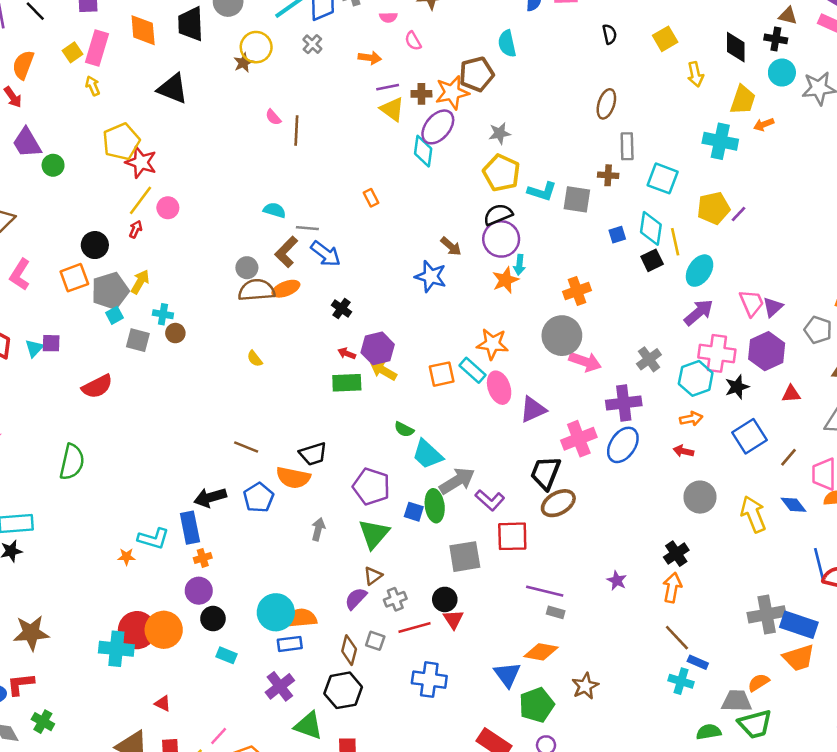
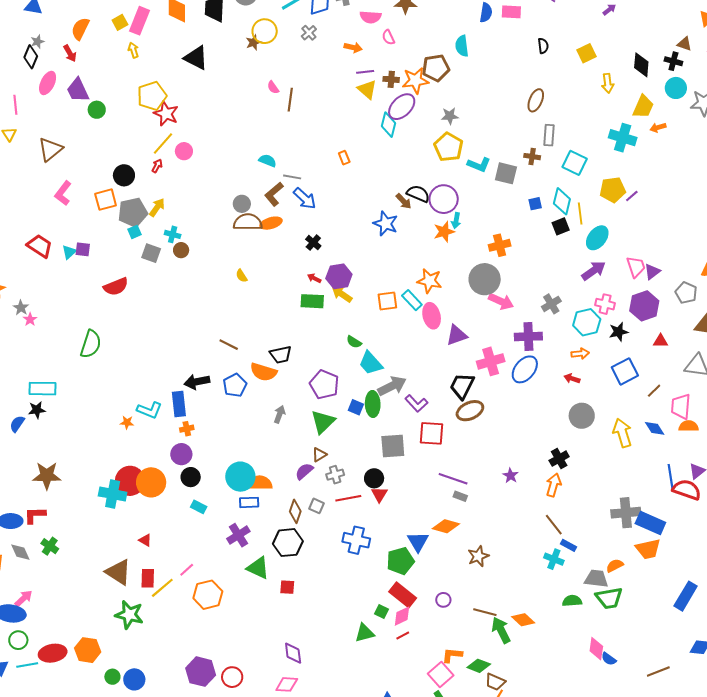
pink semicircle: (388, 17) -> (371, 17), size x1.5
black semicircle: (498, 215) -> (418, 194), moved, turned 40
pink cross: (717, 353) -> (605, 304), size x0.7
green pentagon: (537, 705) -> (400, 561), moved

